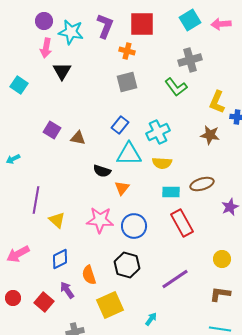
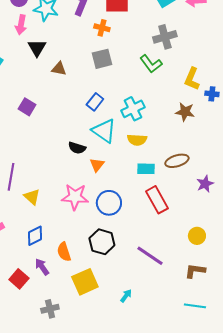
brown triangle: (78, 138) -> (59, 69), moved
cyan triangle: (129, 154) -> (104, 131), turned 36
purple line: (175, 279) -> (150, 256), turned 68

